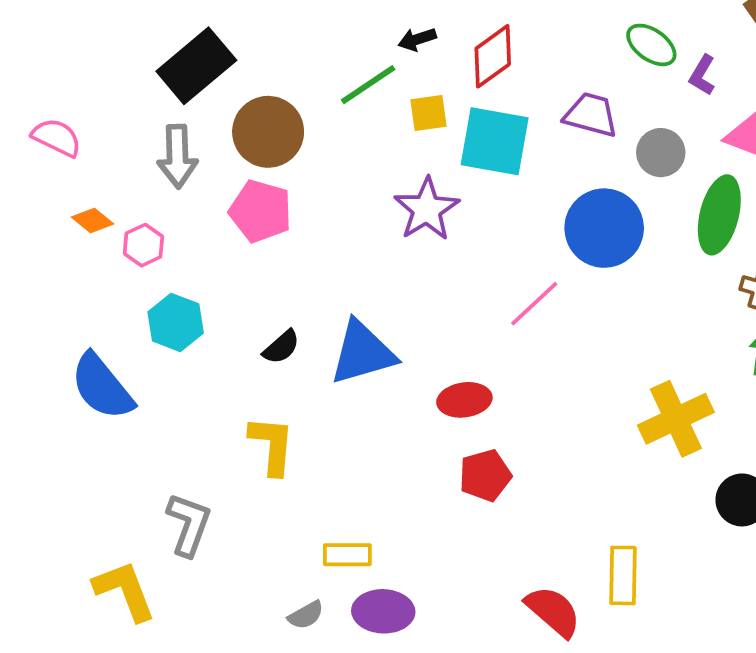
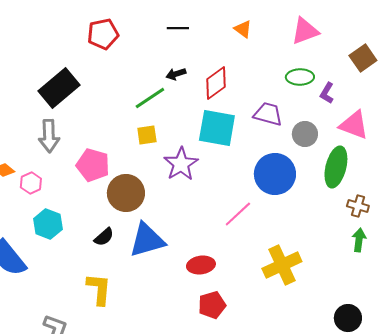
green ellipse: (651, 45) -> (300, 77), turned -36
yellow square: (429, 113) -> (147, 135), moved
brown circle: (268, 132) -> (126, 193), moved
yellow cross: (676, 419) -> (282, 265), moved

